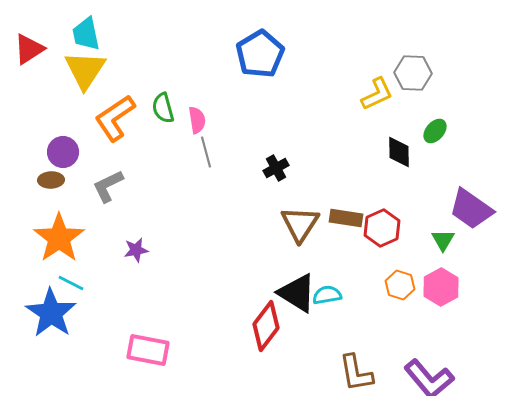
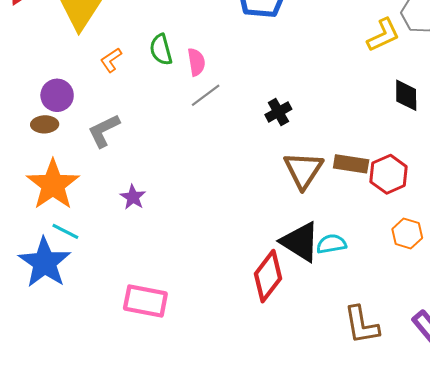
orange L-shape: (115, 118) -> (111, 60), size x0.5
gray line: (206, 152) -> (206, 95), turned 68
purple star: (136, 250) -> (133, 197), turned -30

